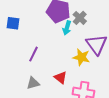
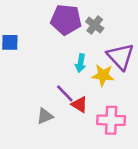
cyan arrow: (67, 28) -> (81, 63), moved
purple line: (33, 54) -> (65, 93), moved, turned -63

